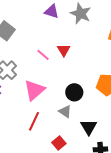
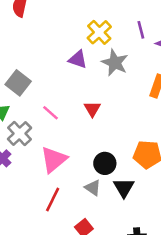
pink line: (43, 55) -> (51, 113), moved
black triangle: (89, 127) -> (124, 188), moved

